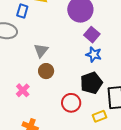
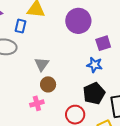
purple square: (92, 35) -> (103, 43), moved, turned 35
pink cross: (23, 90) -> (37, 103), moved, turned 32

